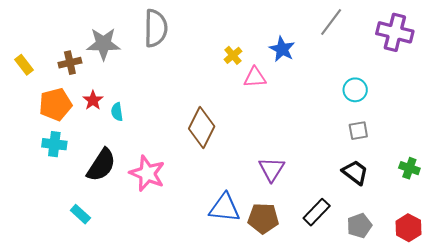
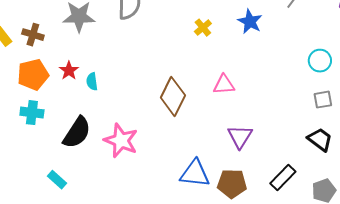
brown cross: (70, 63) -> (33, 35), moved, turned 30
pink triangle: (255, 77) -> (224, 85), moved

